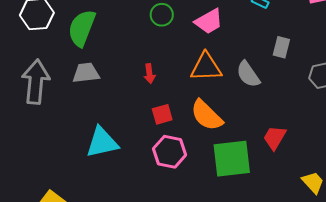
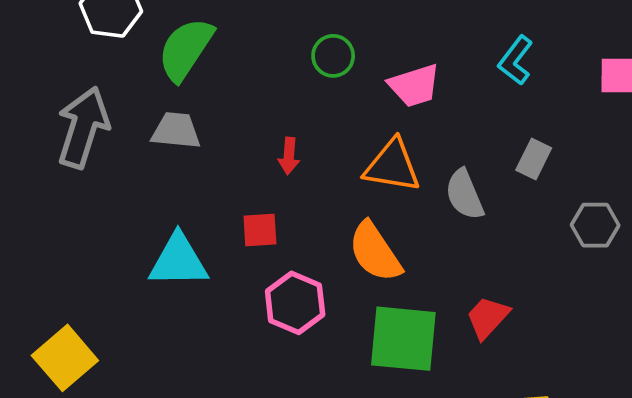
red square: (162, 114) -> (260, 230), moved

